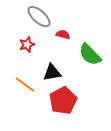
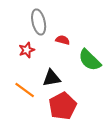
gray ellipse: (39, 17) -> (39, 22), turned 35

